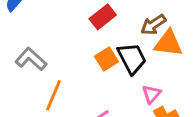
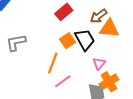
gray L-shape: (31, 59) -> (16, 43), turned -50
orange line: (53, 95) -> (53, 63), moved

